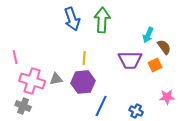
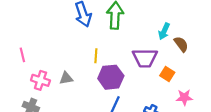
orange square: (155, 65) -> (167, 74), moved, turned -32
pink cross: (32, 81) -> (40, 80), size x0.7
purple hexagon: (83, 82) -> (111, 77), moved

